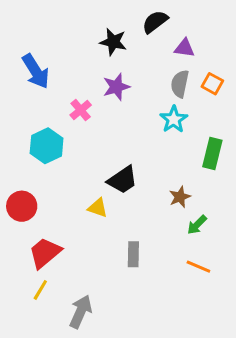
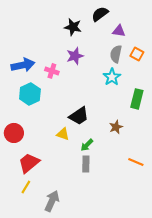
blue arrow: (36, 71) -> (23, 65), moved, turned -70
pink cross: (81, 110) -> (52, 71), turned -32
green arrow: (197, 225) -> (87, 145), moved
orange line: (198, 267) -> (136, 162), moved

